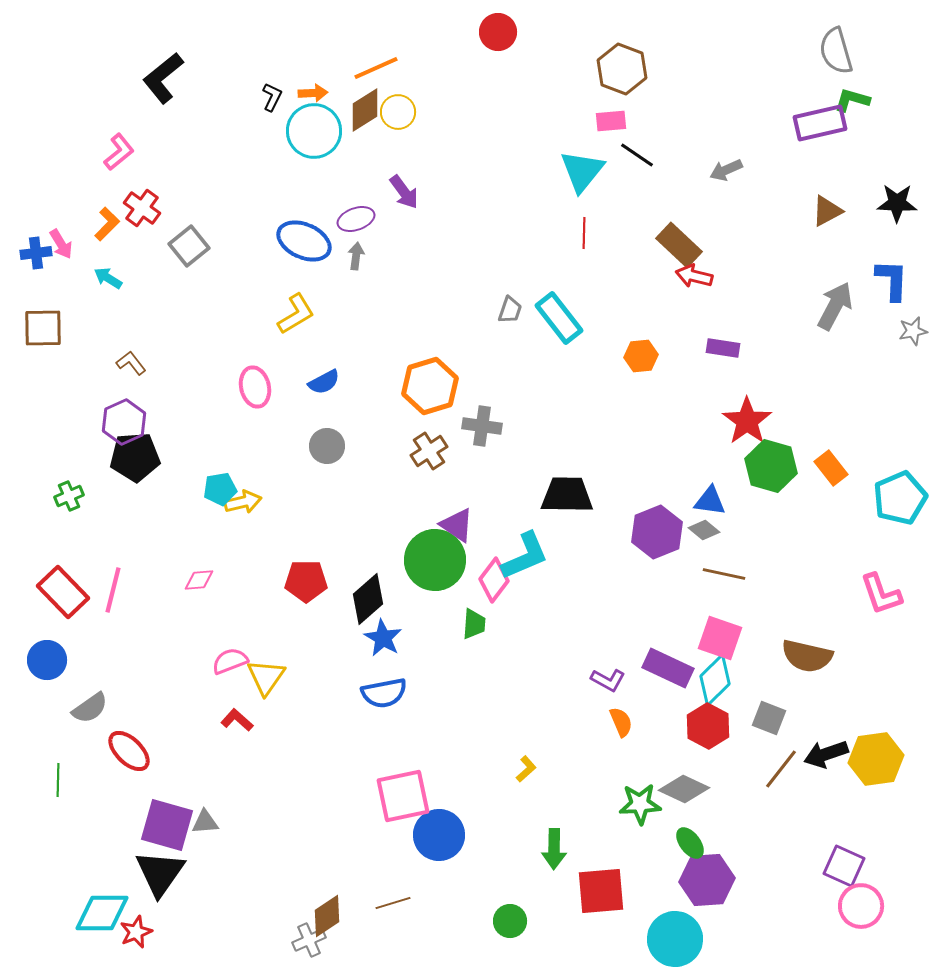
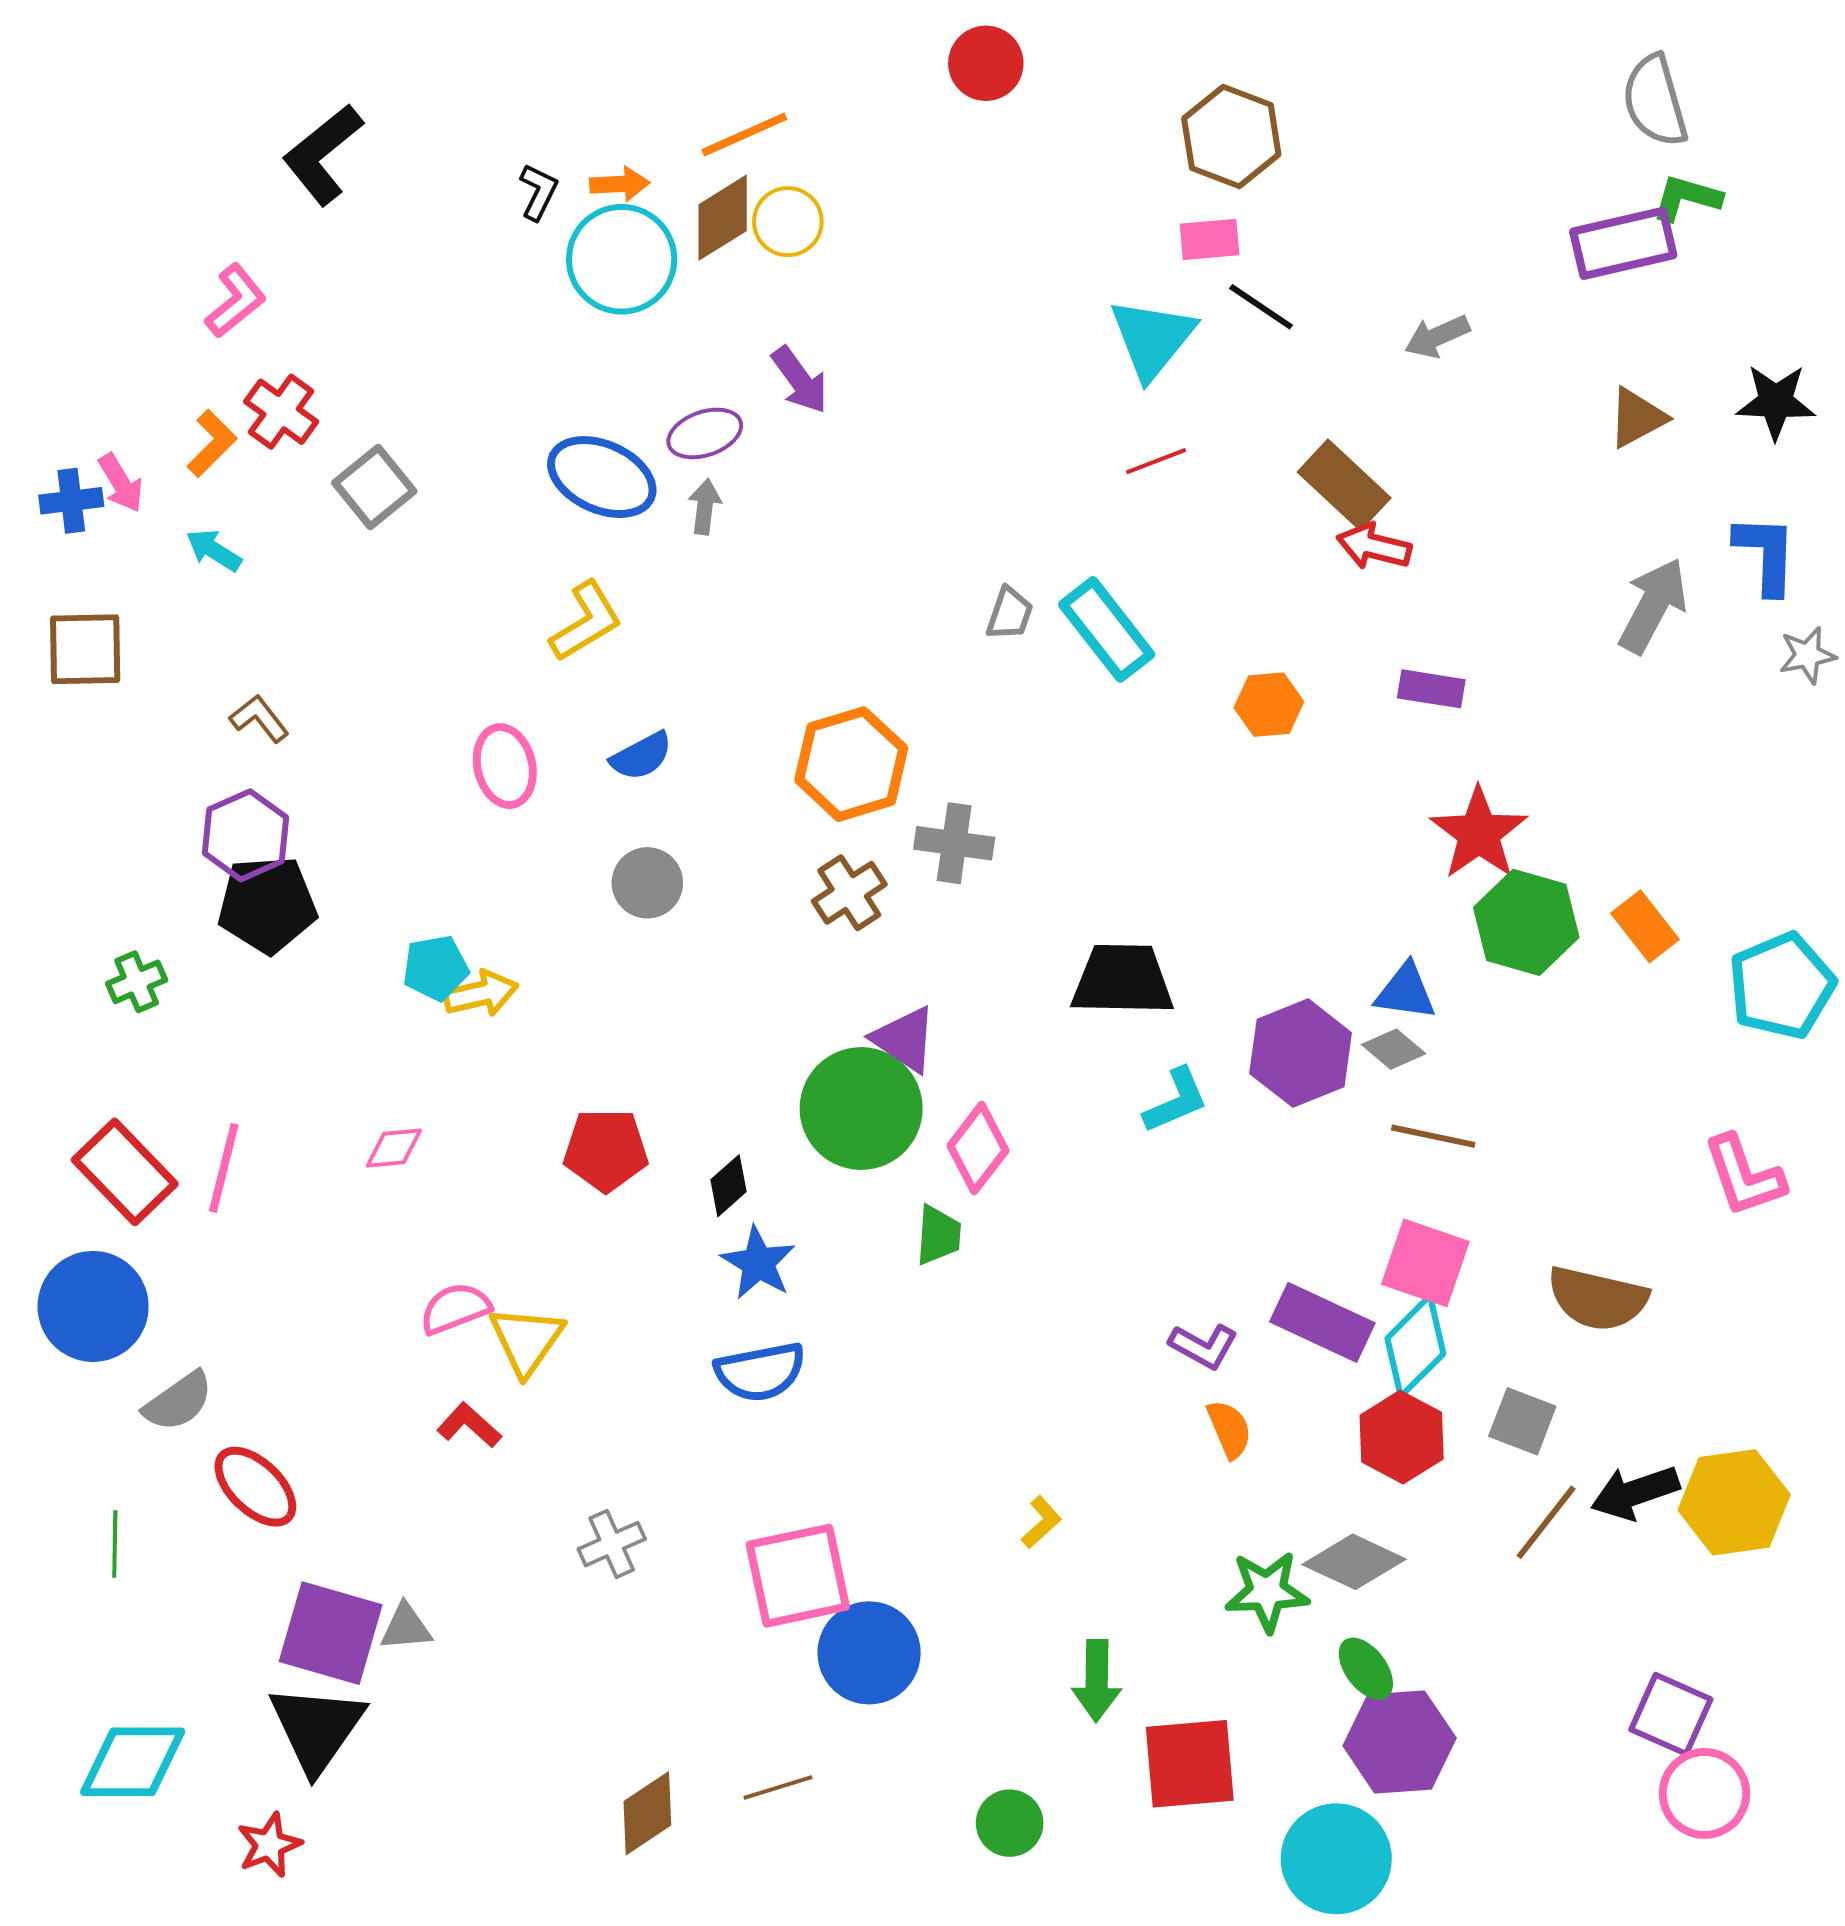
red line: (584, 233) -> (1156, 461), turned 68
cyan L-shape: (525, 556) -> (1176, 1101), moved, size x0.7
black diamond: (368, 599) -> (728, 1186), size x0.6
blue circle: (47, 660) -> (93, 1306), size x1.4
cyan diamond: (102, 913) -> (133, 1762), moved
gray cross: (309, 940) -> (612, 1544), moved

